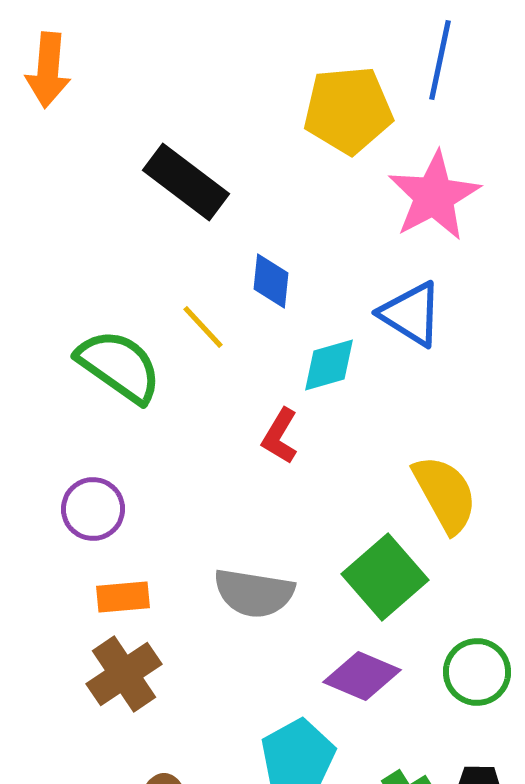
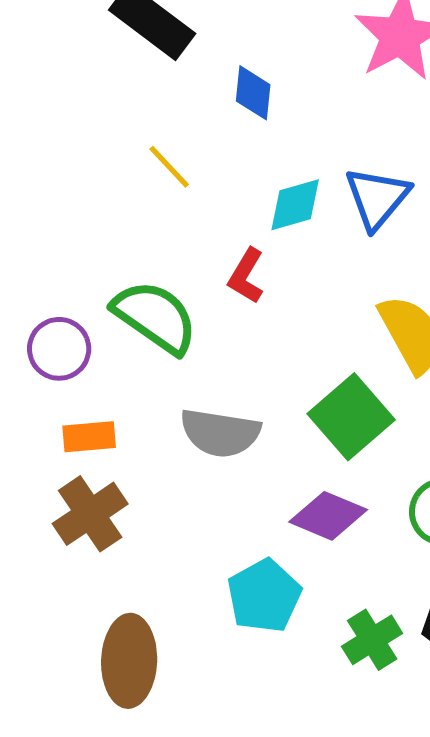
blue diamond: (271, 281) -> (253, 93), moved
blue triangle: (411, 314) -> (377, 198), moved, turned 38
green semicircle: (119, 366) -> (155, 317), moved

